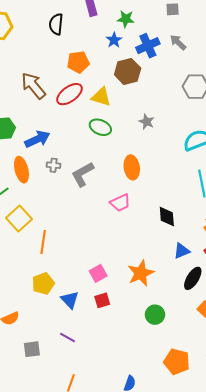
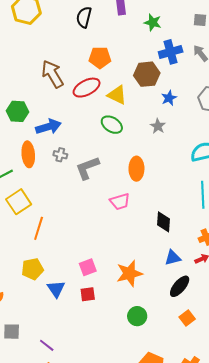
blue star: (114, 40) -> (169, 98), moved
purple line: (68, 337) -> (47, 345), moved

